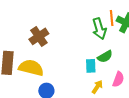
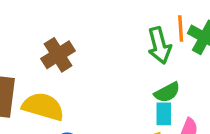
cyan rectangle: (91, 66) -> (164, 114), moved

